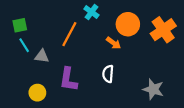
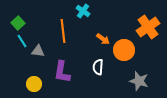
orange circle: (128, 24) -> (124, 50), moved
green square: (20, 25) -> (18, 23), turned -32
orange line: (69, 34) -> (63, 31), turned -35

